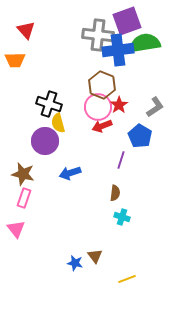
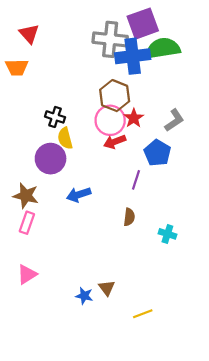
black cross: (49, 104) -> (55, 117), size x0.7
cyan cross: (122, 217) -> (167, 234), moved
pink triangle: (16, 229) -> (27, 274), moved, turned 36

